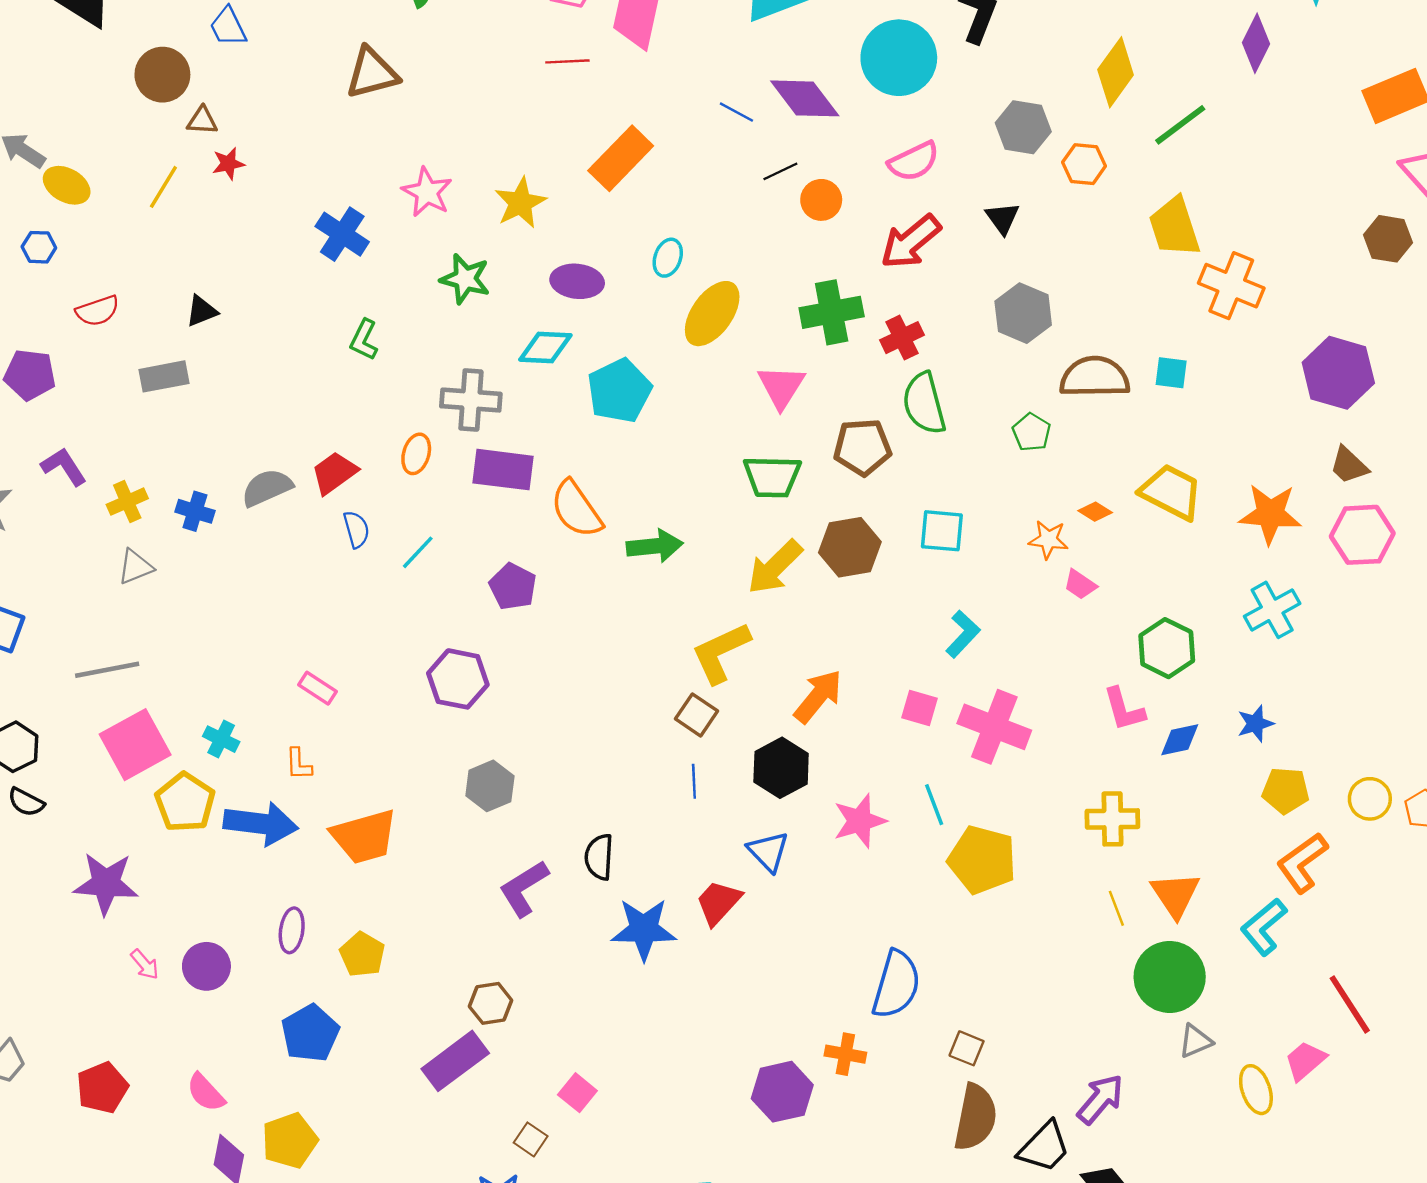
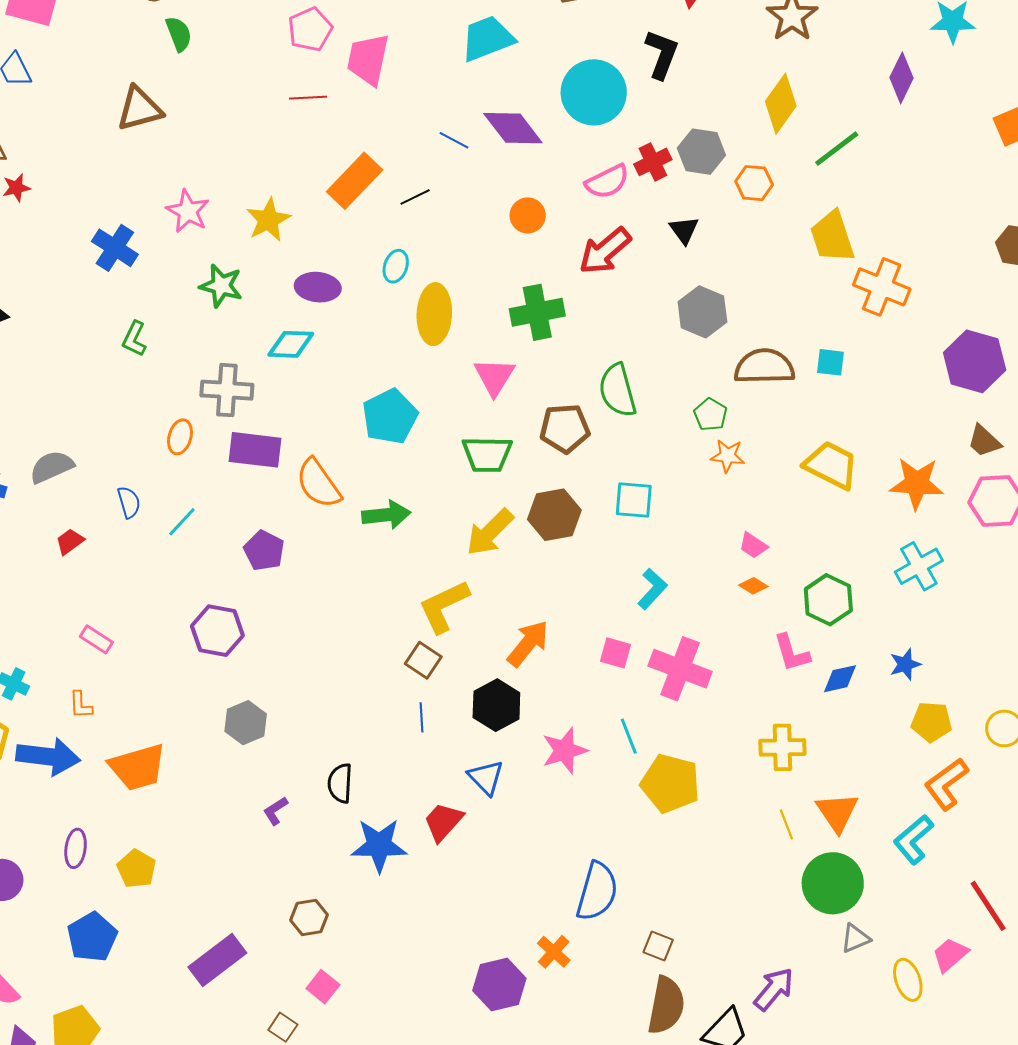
black line: (780, 171) -> (415, 197), moved
yellow ellipse: (712, 314) -> (434, 314), turned -32
red cross: (902, 338) -> (653, 162), moved
cyan pentagon: (619, 391) -> (390, 417), moved
red trapezoid: (334, 473) -> (70, 542), moved, size x0.7
orange diamond: (1095, 512) -> (753, 586), moved
orange star: (1048, 540) -> (728, 456), moved
purple L-shape: (524, 888) -> (275, 811), size x0.6
brown hexagon: (491, 1003) -> (309, 918), moved
orange cross: (845, 1054) -> (554, 952), turned 32

